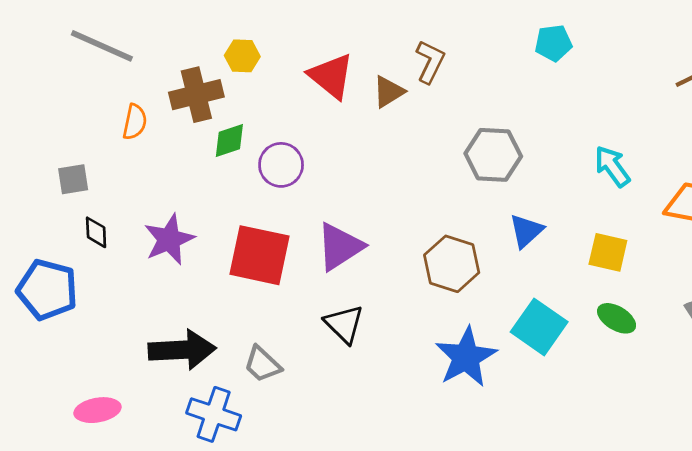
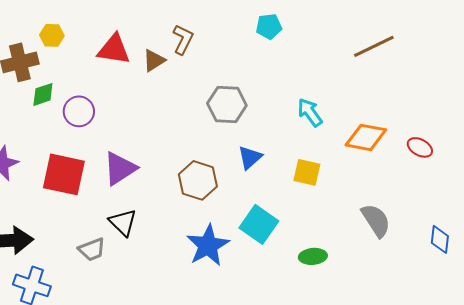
red triangle: (331, 76) -> (114, 49), turned -30
green ellipse: (617, 318) -> (313, 256), moved, turned -36
gray trapezoid: (262, 364) -> (92, 249), moved, turned -64

